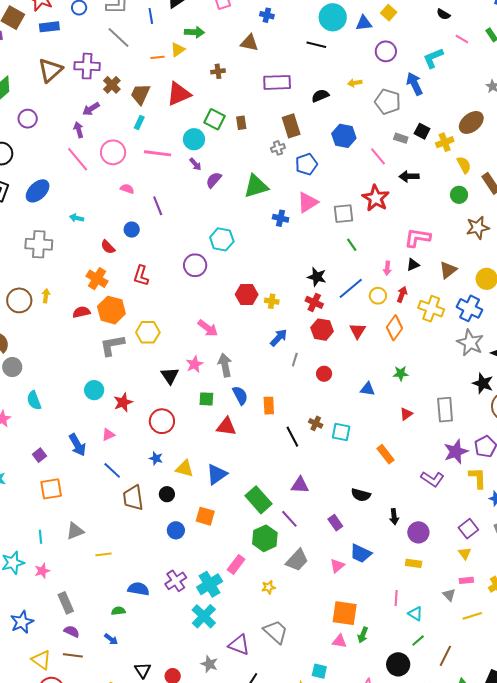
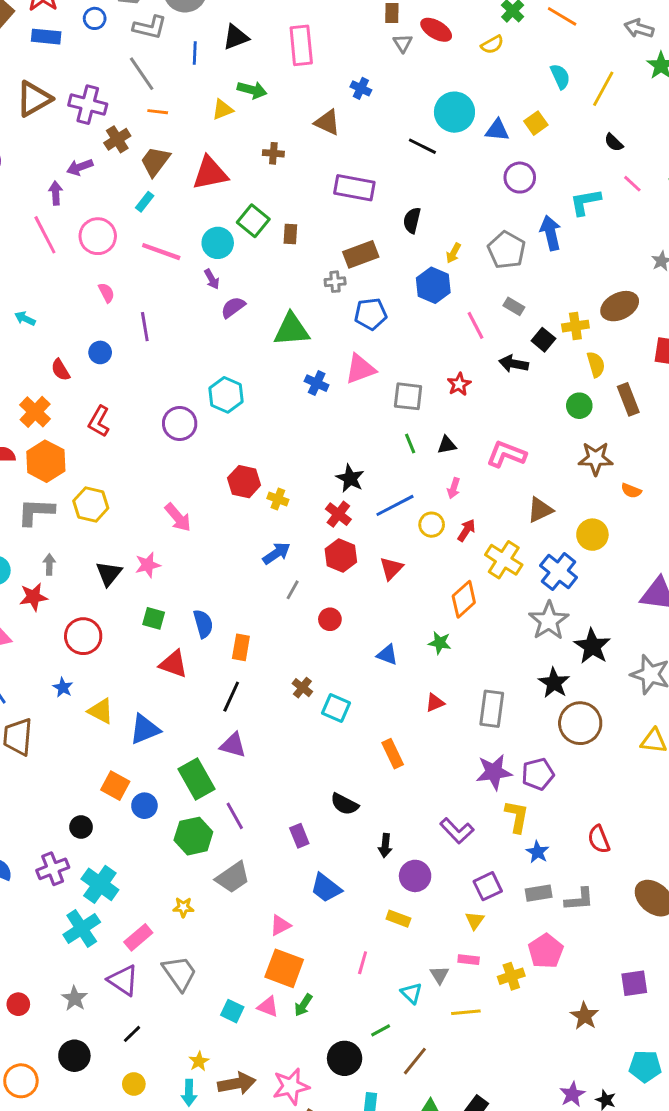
orange line: (158, 57) -> (158, 112), moved
yellow arrow: (355, 83) -> (453, 253), moved, turned -64
black semicircle: (320, 96) -> (412, 220), turned -66
brown rectangle: (291, 126) -> (361, 254), turned 75
black square: (422, 131) -> (543, 340), moved
pink semicircle: (127, 189) -> (106, 293), turned 32
red star: (376, 198) -> (459, 384), size x0.6
black triangle: (413, 265) -> (447, 445), moved
orange diamond: (394, 328) -> (464, 599), moved
gray arrow: (225, 365) -> (49, 564), moved, size x0.6
black line: (292, 437) -> (231, 697), moved, turned 40
purple L-shape: (432, 479) -> (457, 831), moved
purple triangle: (300, 485) -> (233, 745), moved
black circle: (167, 494) -> (81, 827), moved
blue circle: (176, 530) -> (144, 806), moved
pink rectangle: (236, 564) -> (138, 937), moved
pink triangle: (337, 566) -> (280, 925), moved
cyan cross: (210, 584) -> (100, 884), turned -35
cyan triangle: (415, 614) -> (412, 993), moved
cyan square: (319, 671) -> (232, 1011), moved

